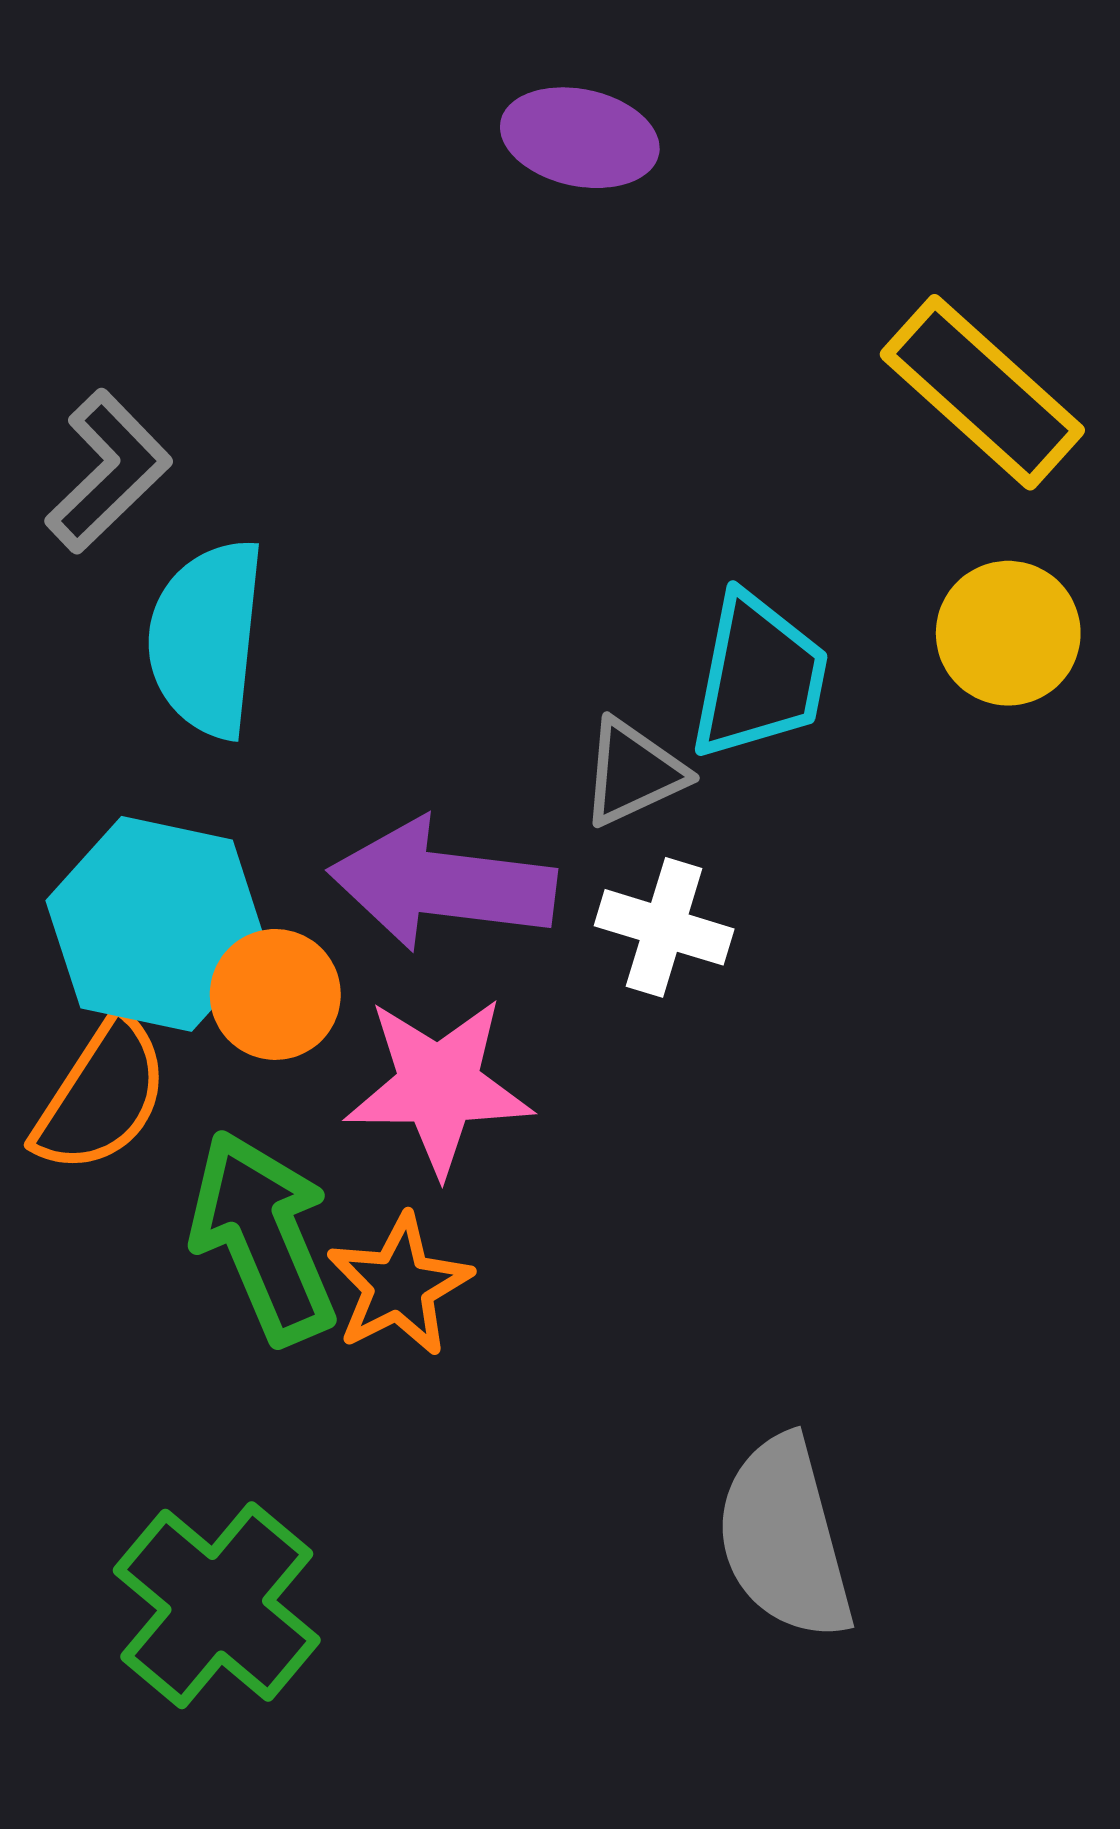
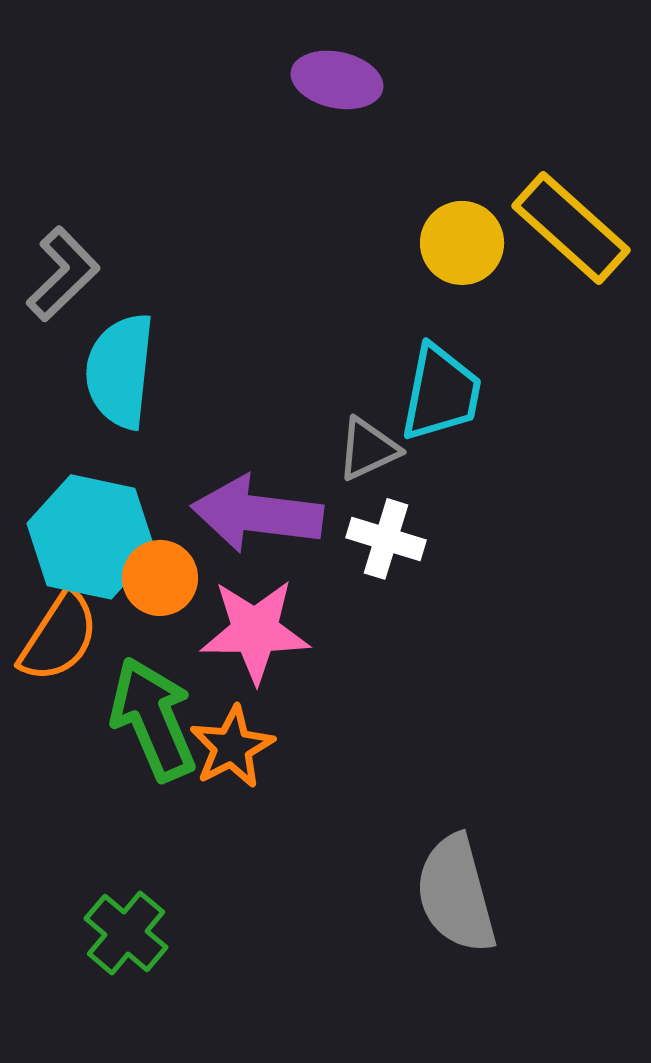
yellow circle: (1008, 633) -> (462, 243), moved
green cross: (217, 1605) -> (126, 933), size x0.7

